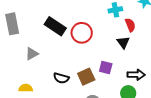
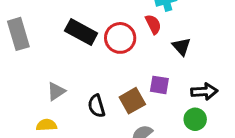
red semicircle: (130, 25) -> (153, 24), moved
gray triangle: (32, 54) -> (56, 91), moved
black semicircle: (61, 78) -> (96, 106), turned 63

